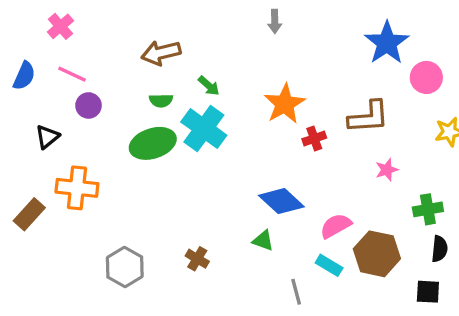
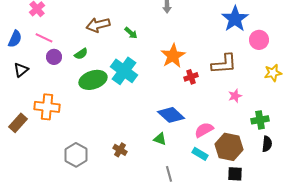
green arrow: (209, 86) -> (131, 33), moved
green semicircle: (161, 101) -> (81, 54), moved, turned -32
black triangle: (47, 137) -> (21, 70), moved
gray line: (296, 292) -> (169, 174), moved
black square: (428, 292) -> (235, 174), moved

